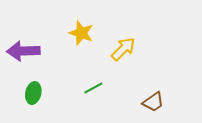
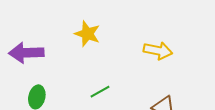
yellow arrow: (123, 49) -> (158, 51), moved, turned 56

